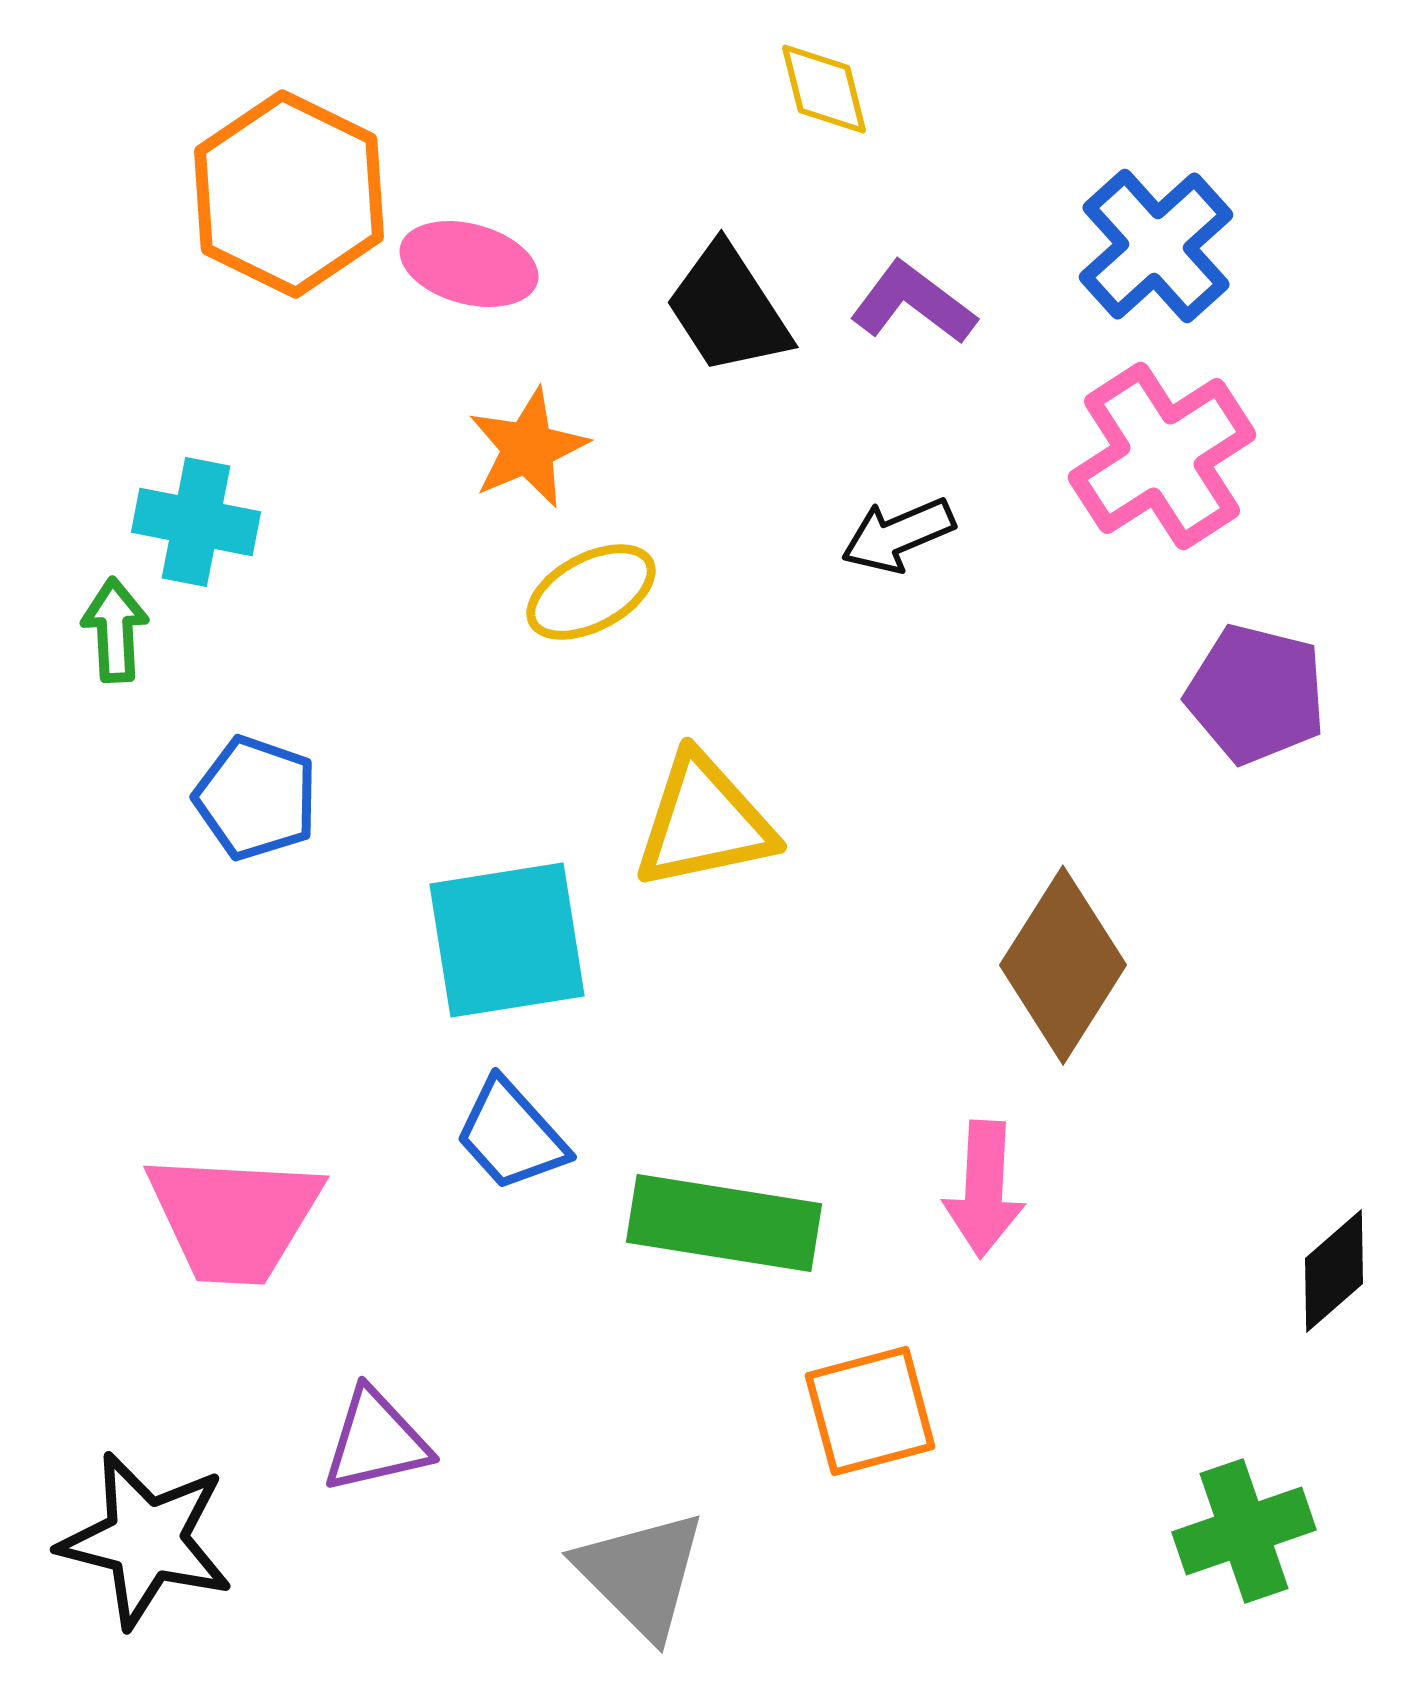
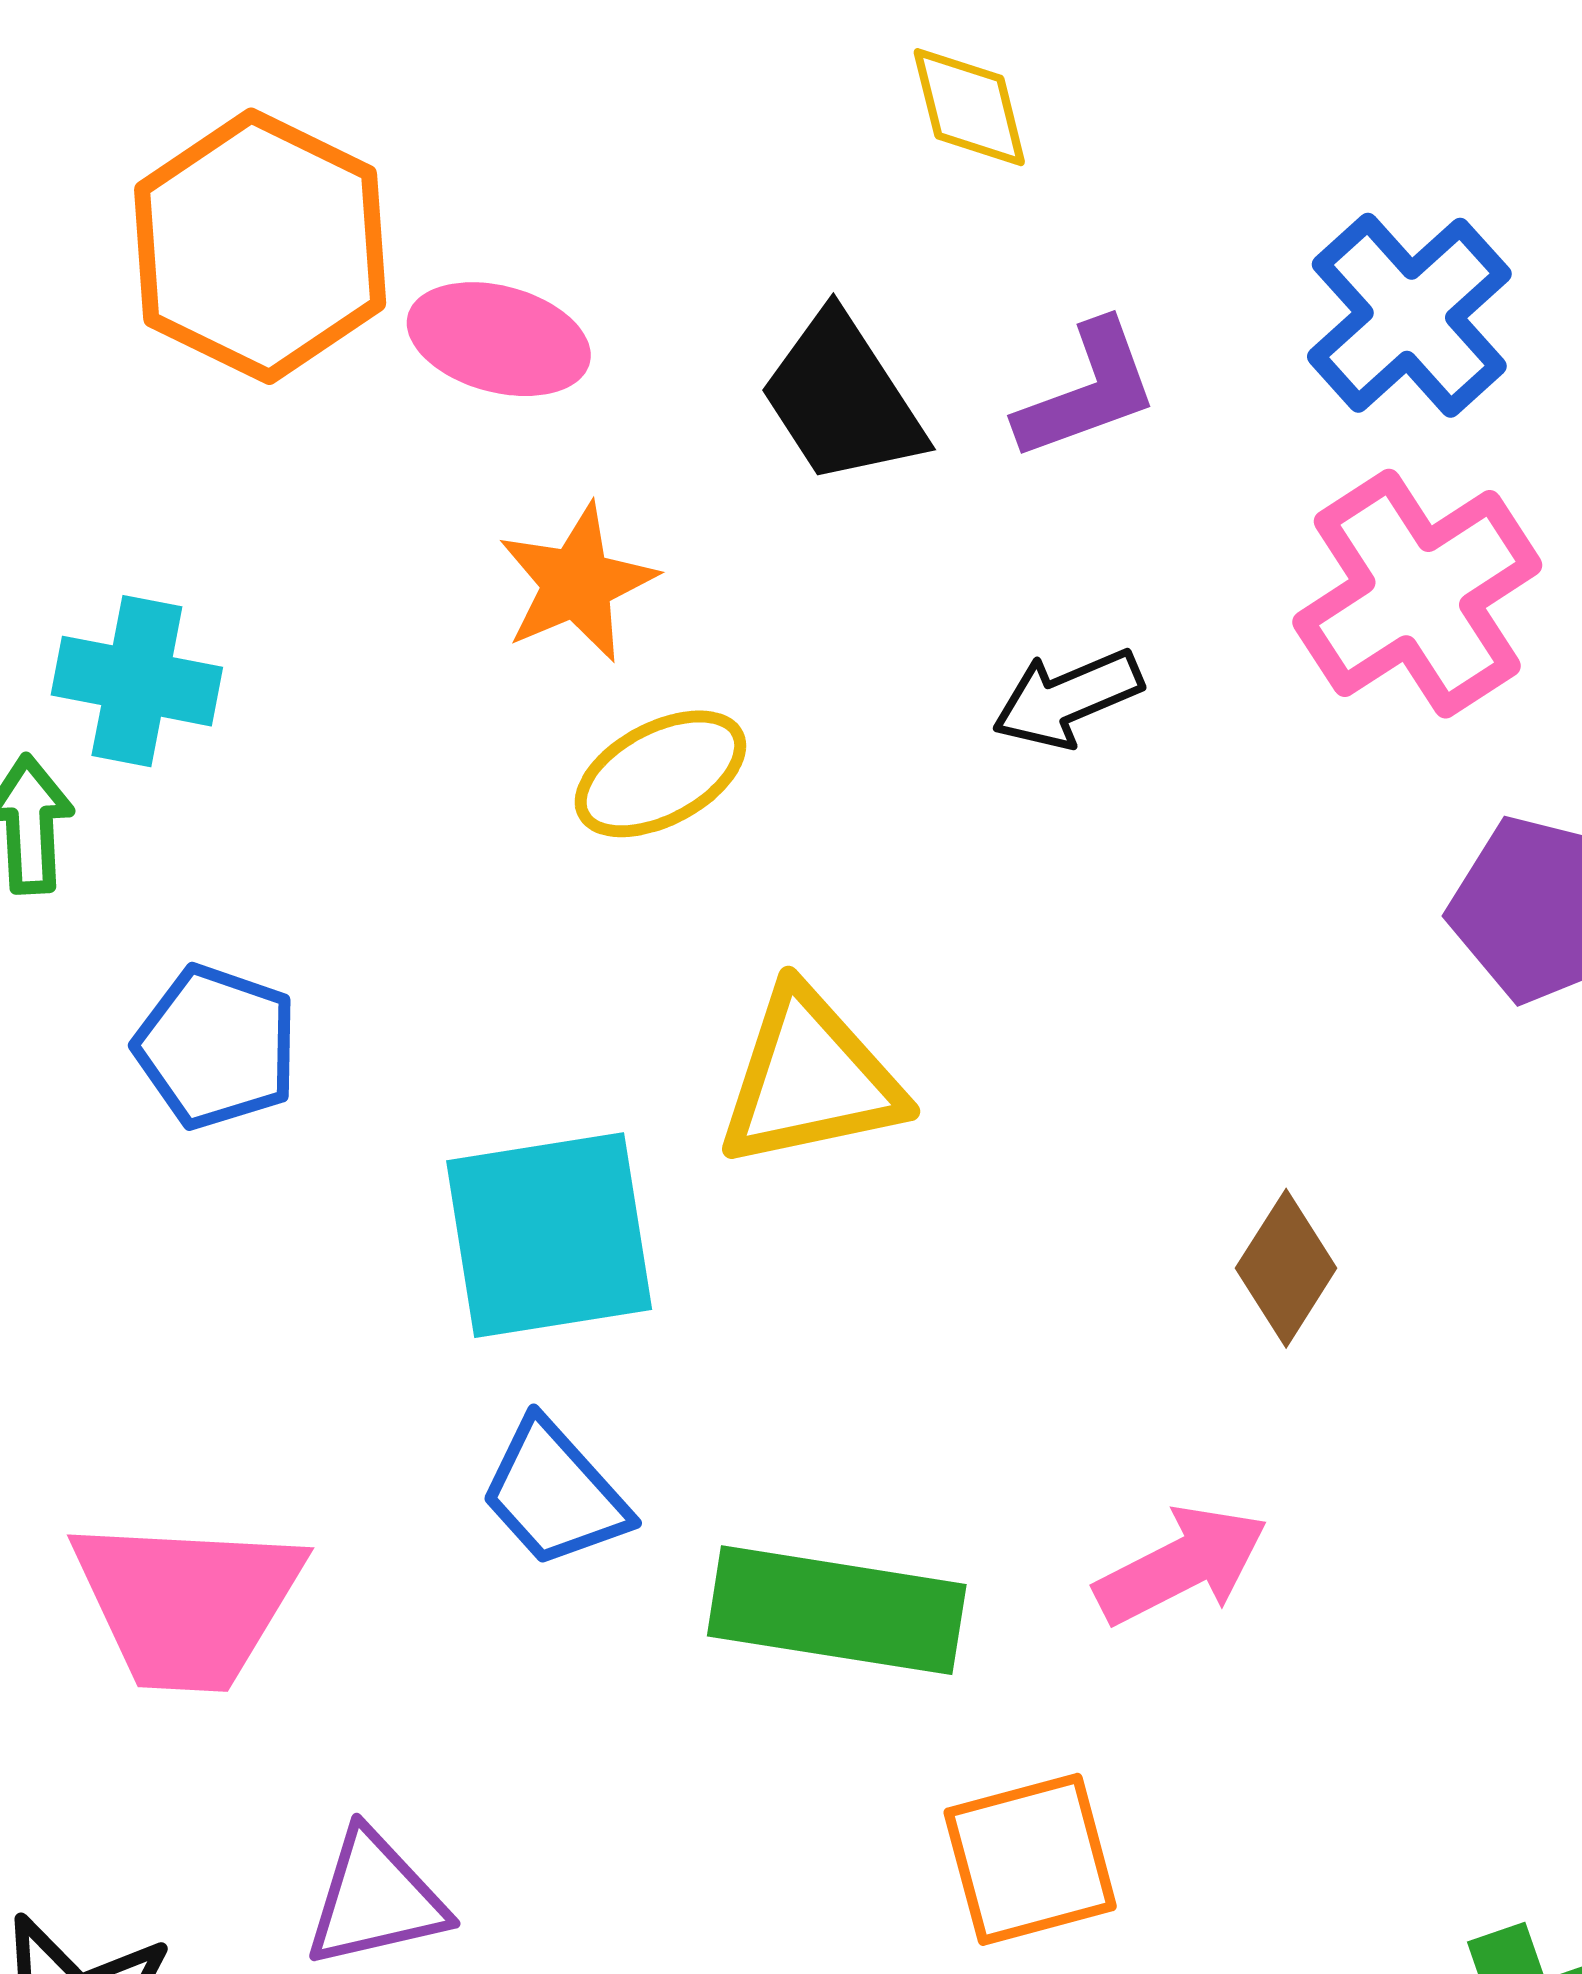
purple L-shape: (913, 303) -> (1087, 391), turned 123
brown diamond: (1063, 965) -> (1286, 1268), size x0.6
pink arrow: (984, 1189) -> (1181, 1565), turned -120

